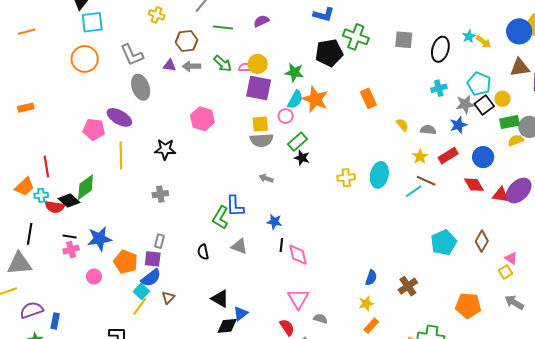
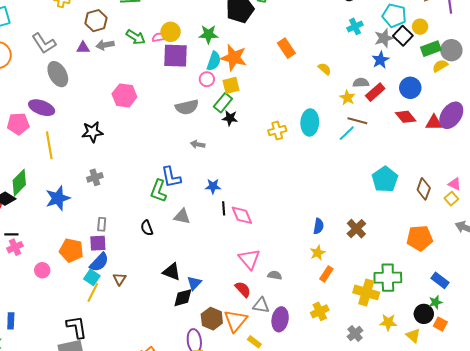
yellow square: (260, 124) -> (231, 85), moved
gray semicircle: (428, 130) -> (361, 83), moved
blue star: (99, 239) -> (58, 198), moved
brown diamond: (482, 241) -> (424, 189), moved

